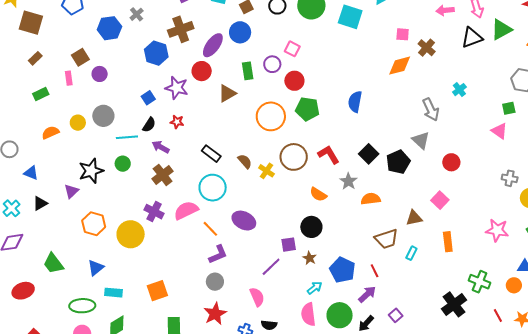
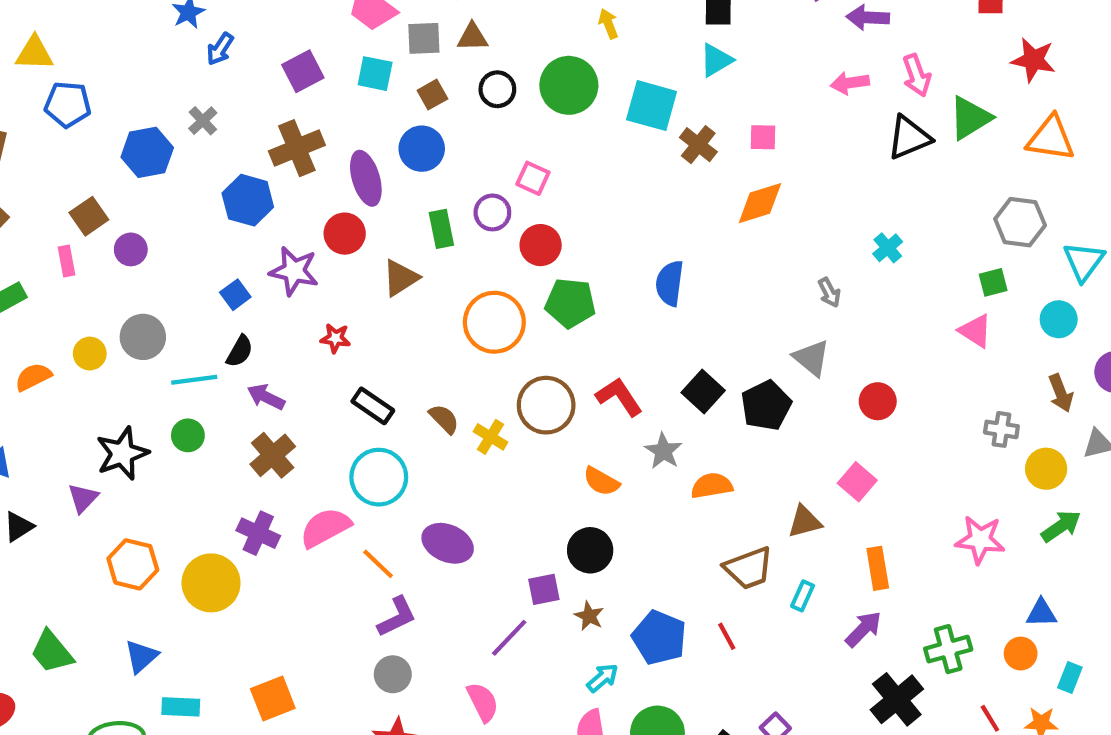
purple ellipse: (213, 45) -> (366, 178), turned -50
brown cross: (427, 48) -> (698, 145), moved
gray arrow: (431, 110) -> (829, 293), size x0.6
red star: (177, 122) -> (335, 338), moved
green cross: (480, 282) -> (948, 649), turned -35
purple arrow: (367, 294) -> (863, 629), moved

